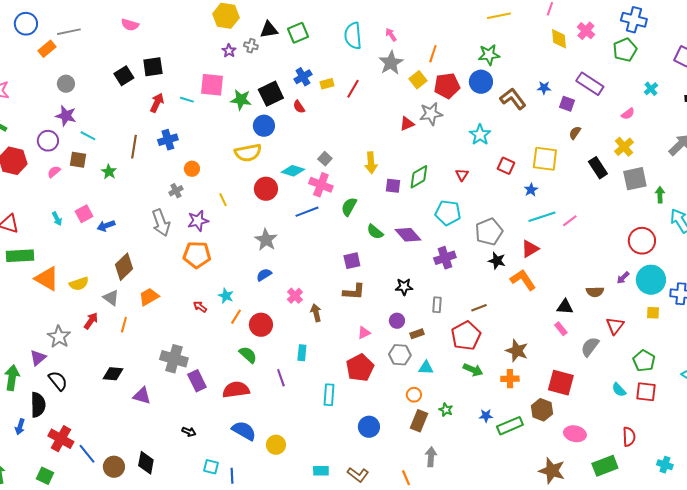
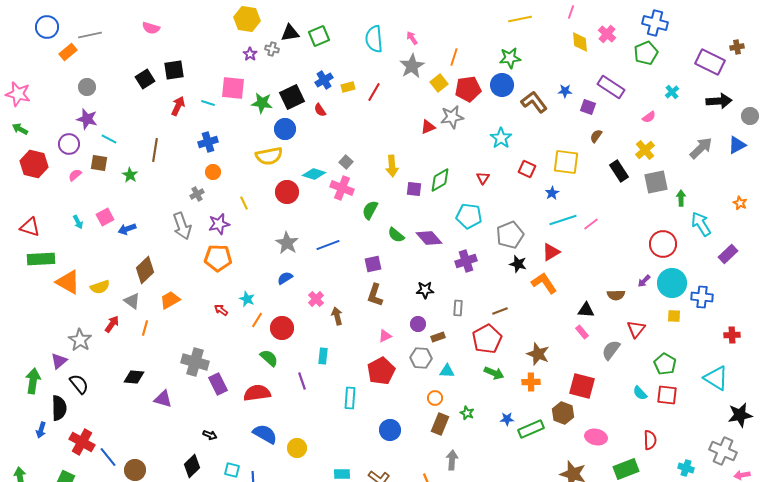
blue cross: (168, 140) -> (208, 142), moved
blue line: (307, 212) -> (328, 245), moved
brown L-shape: (354, 292) -> (375, 295), turned 105
black diamond: (146, 463) -> (192, 466), moved, turned 35

